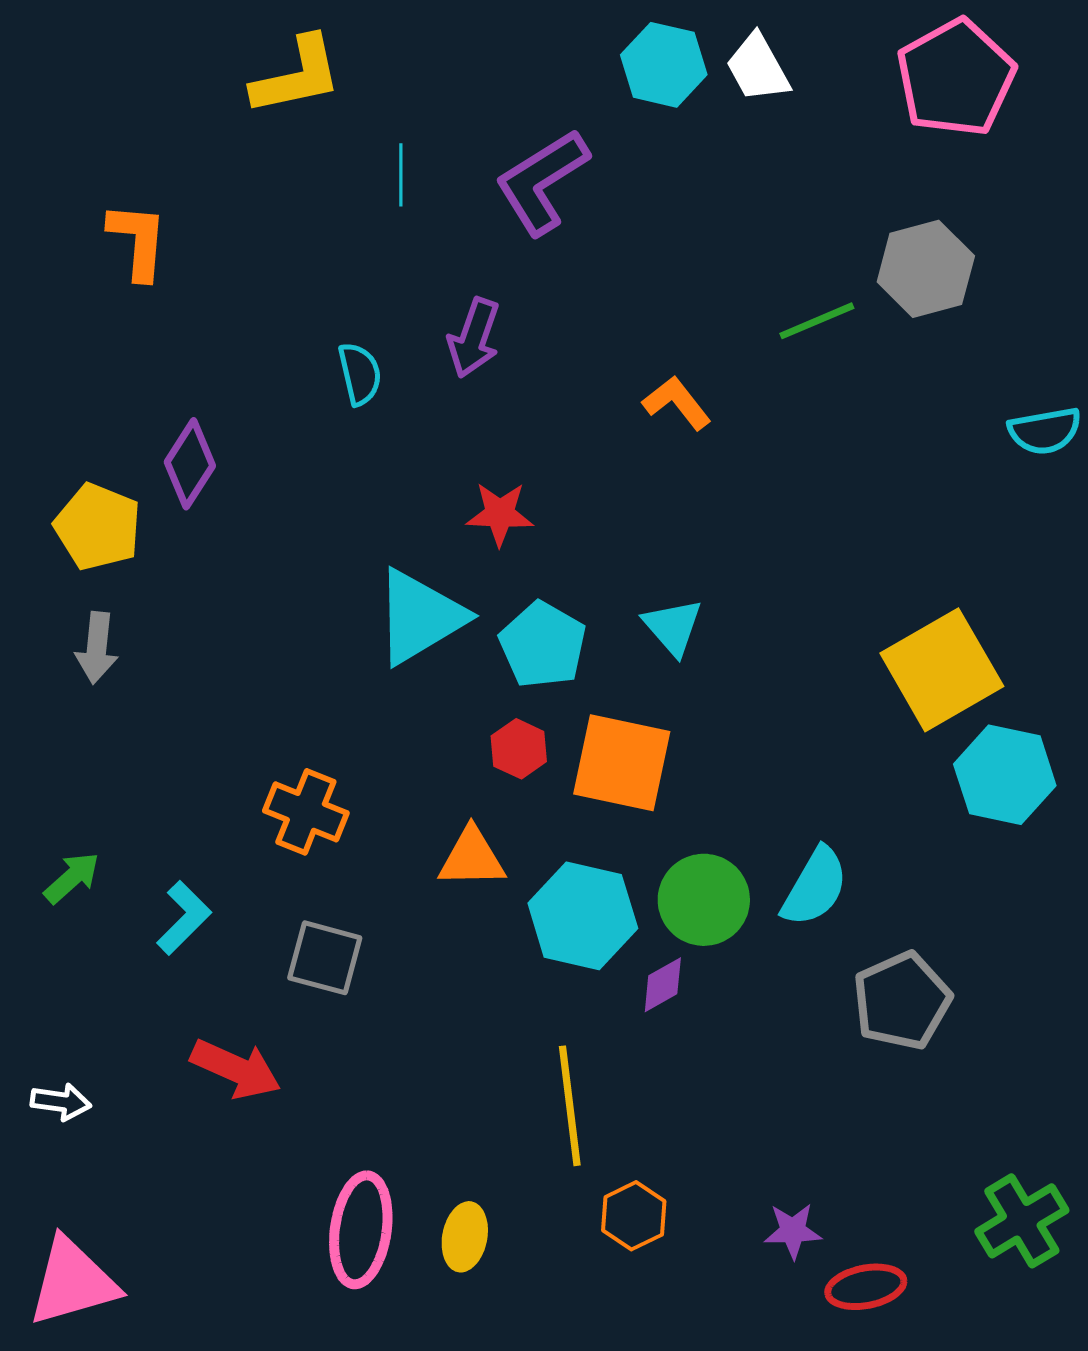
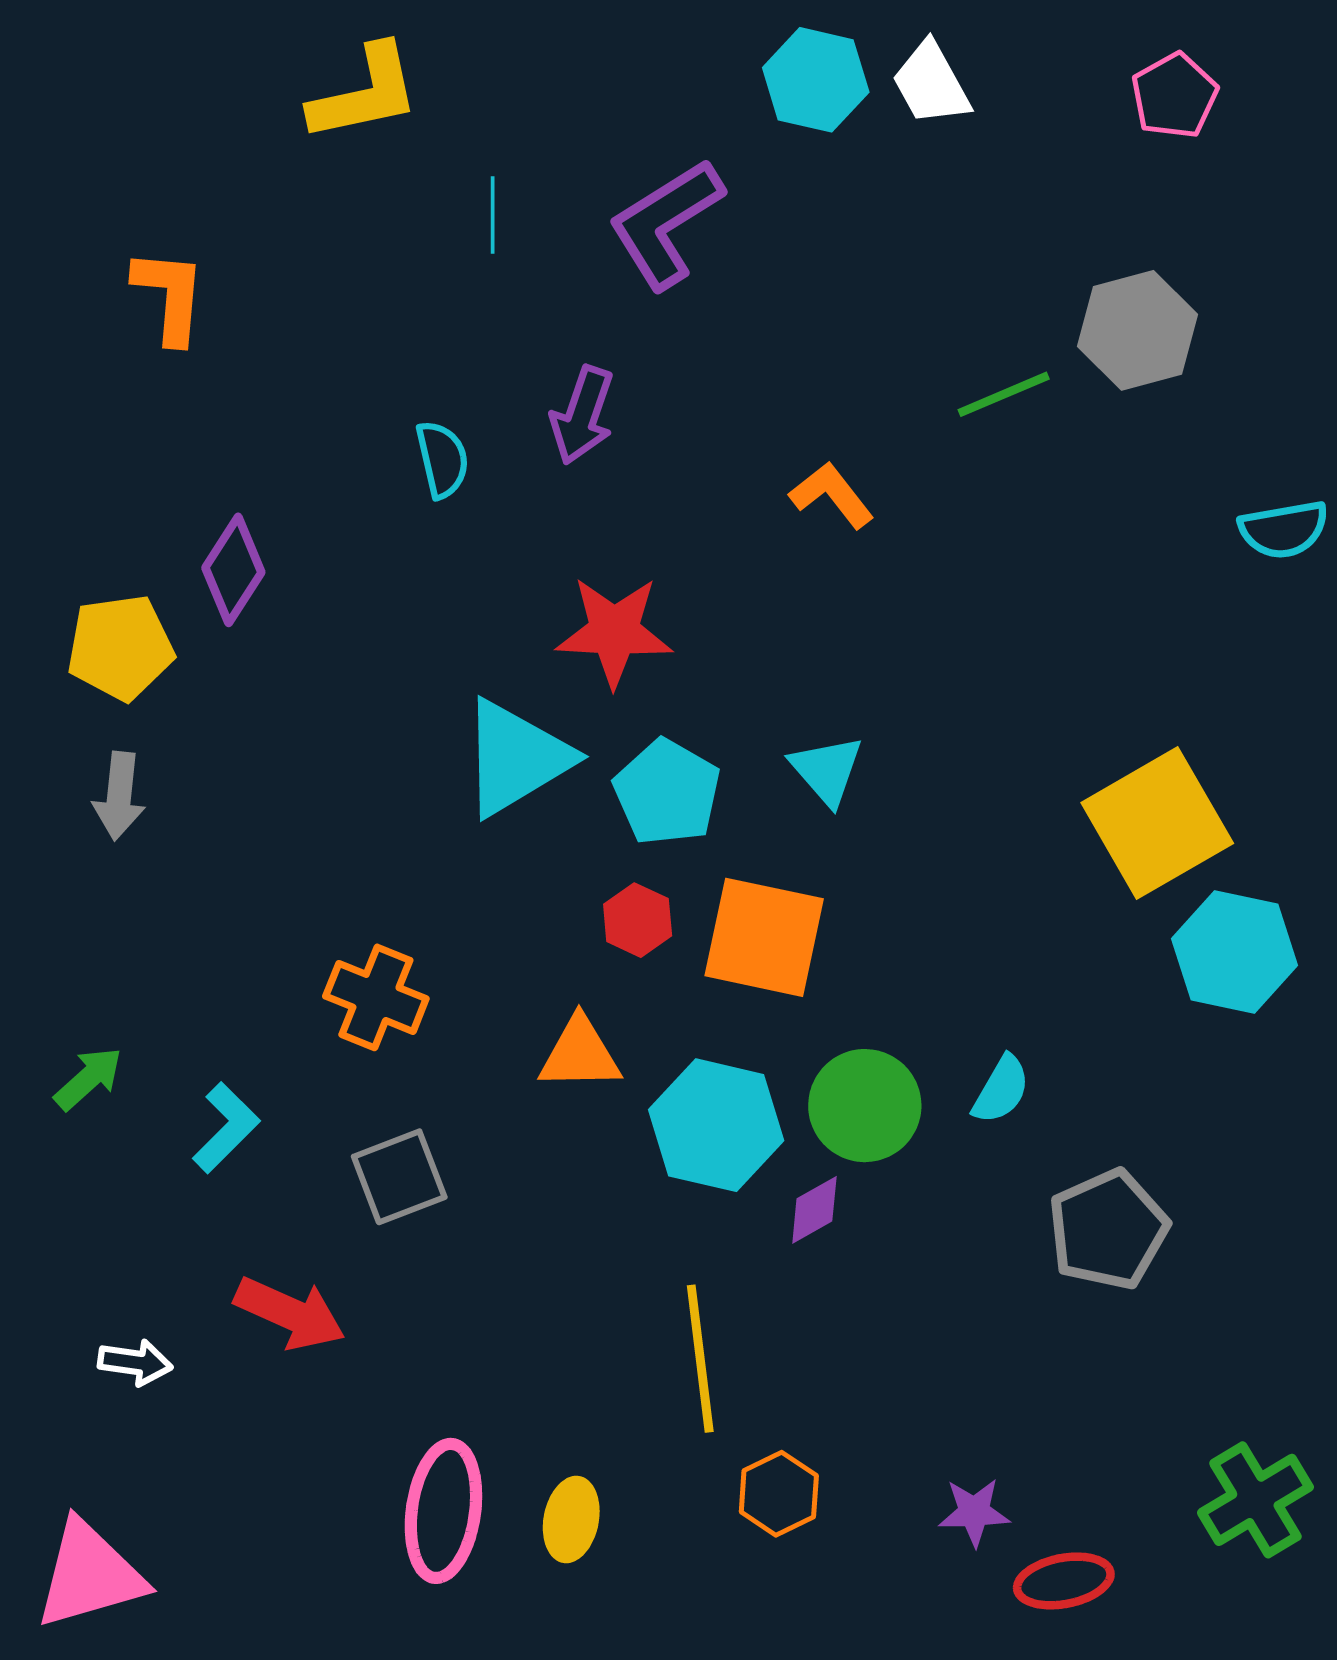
pink pentagon: (956, 78) -> (1174, 96), size x0.6
red star: (500, 514) -> (614, 631), size x1.4
yellow pentagon: (98, 527) -> (120, 647), turned -30
cyan semicircle: (815, 887) -> (1001, 1090), size x0.7
gray square: (325, 958) -> (399, 1177), turned -36
white arrow: (61, 1102) -> (135, 1362), moved

